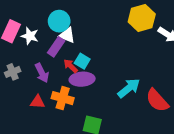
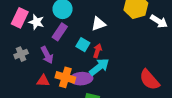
white triangle: (67, 35) -> (98, 24), moved, turned -42
red arrow: (71, 66) -> (97, 51), moved, turned 64
purple ellipse: (82, 79) -> (81, 79), moved
cyan arrow: (129, 88) -> (99, 67), moved

